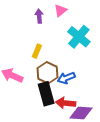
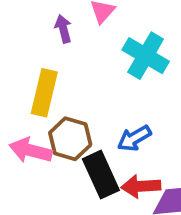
yellow rectangle: (37, 51) -> (44, 93), moved, size x1.6
brown hexagon: (47, 73) -> (70, 139), moved

